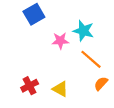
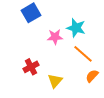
red cross: (30, 86) -> (31, 67), moved
yellow triangle: (60, 89) -> (55, 81), turned 42

